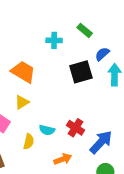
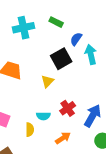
cyan cross: (54, 40) -> (23, 28), moved, size x1.5
yellow triangle: (22, 102) -> (48, 81), moved
red cross: (75, 128) -> (68, 108), turned 35

